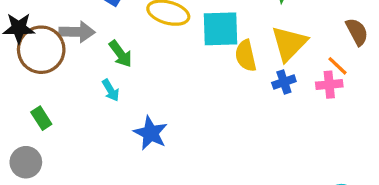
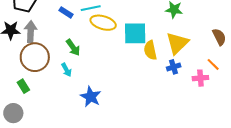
gray arrow: (77, 32) -> (31, 32), moved, turned -90
brown circle: (41, 50) -> (35, 57), moved
orange line: (338, 66) -> (213, 64), moved
pink cross: (329, 85) -> (200, 78), moved

